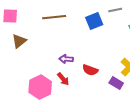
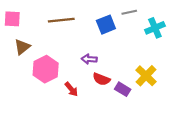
purple arrow: (66, 59) -> (89, 59), moved
purple rectangle: (116, 83) -> (123, 89), moved
pink hexagon: (40, 87) -> (46, 69), moved

